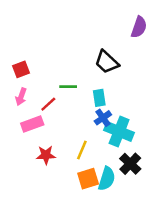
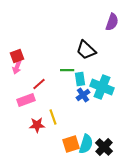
green line: (68, 87) -> (67, 70), moved
pink arrow: (21, 97) -> (17, 67), moved
cyan cross: (119, 131) -> (102, 87), moved
yellow line: (82, 150) -> (53, 117), moved, turned -42
black cross: (130, 164) -> (104, 147), moved

